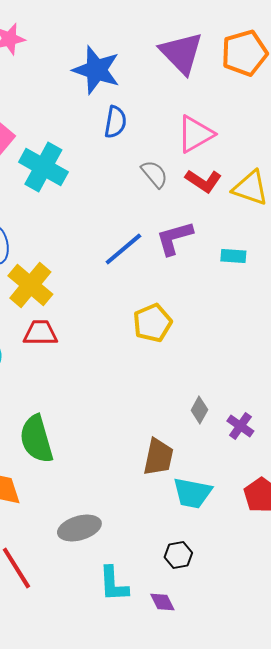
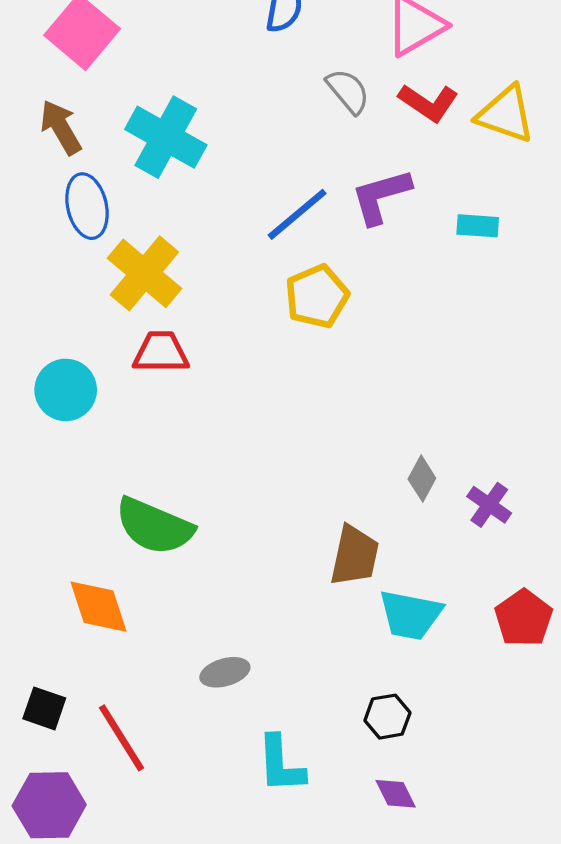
cyan cross: (43, 167) -> (166, 137), moved
yellow pentagon: (152, 323) -> (317, 296), moved
green semicircle: (36, 439) -> (154, 526), turned -51
gray ellipse: (79, 528) -> (225, 672), size x0.7
purple diamond: (162, 602) -> (396, 794), moved

